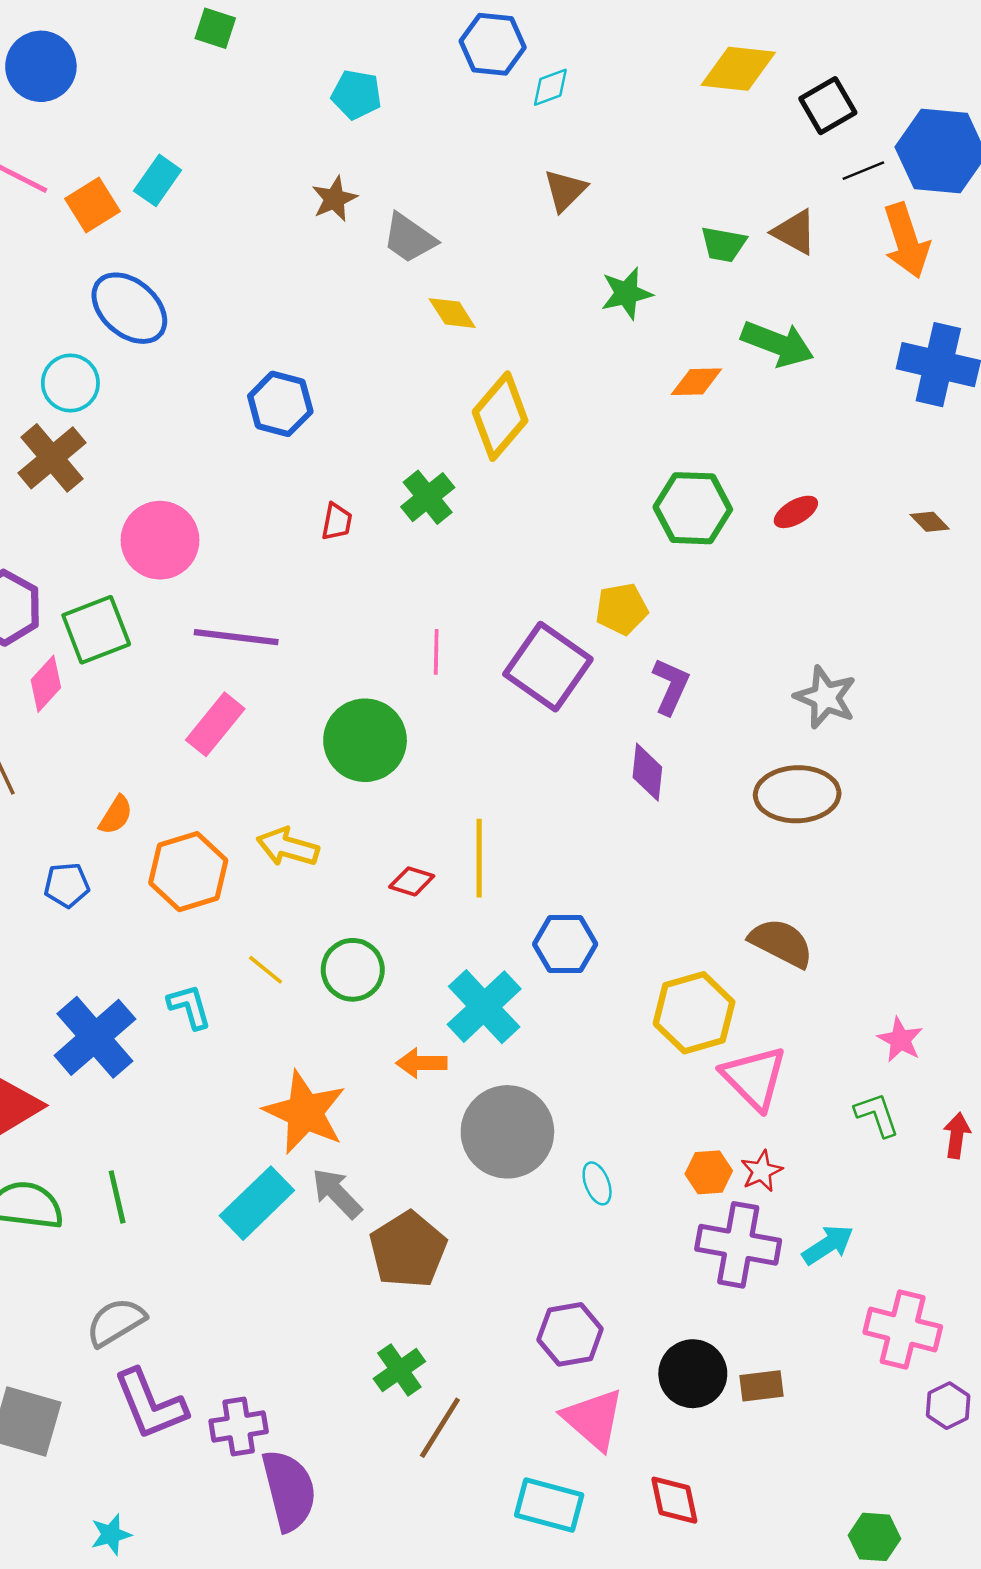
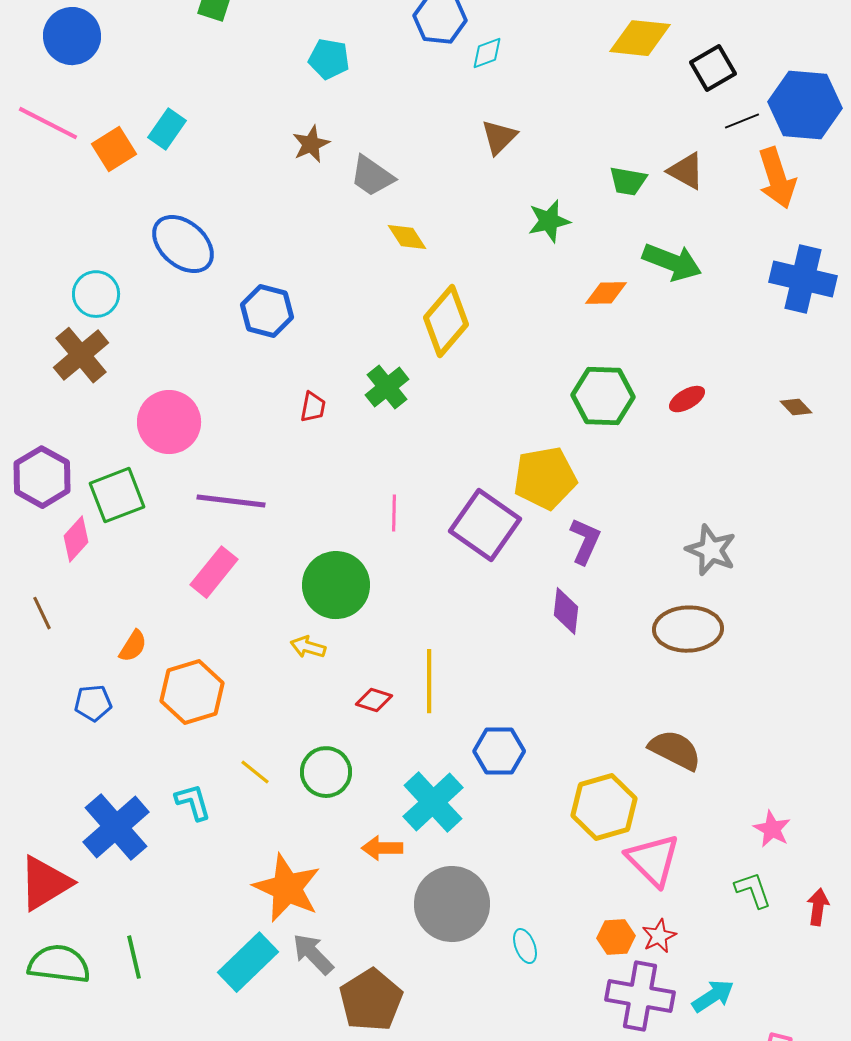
blue ellipse: (129, 308) -> (183, 244), moved
yellow pentagon: (622, 609) -> (545, 478), size x1.5
yellow arrow: (288, 847) -> (308, 647), moved, size x0.7

